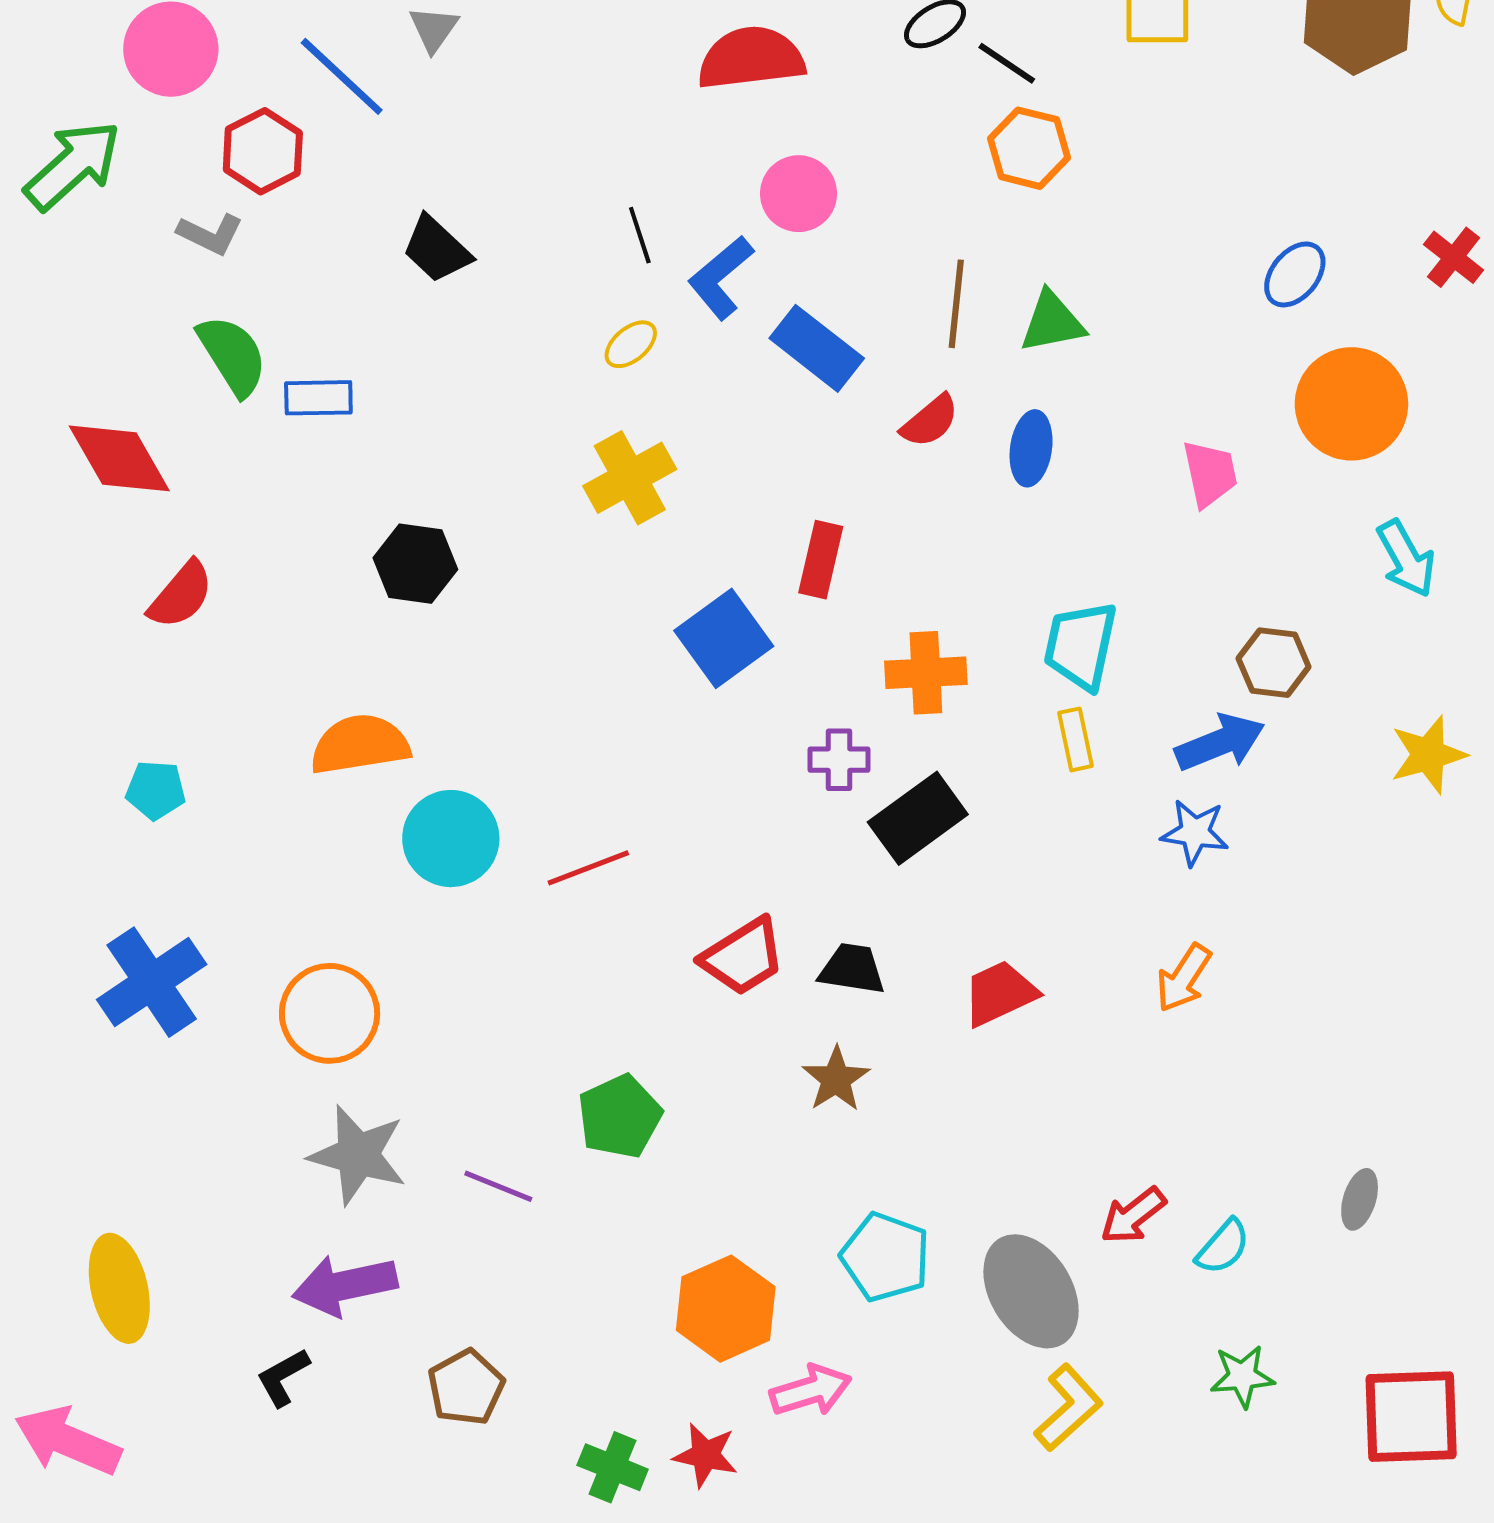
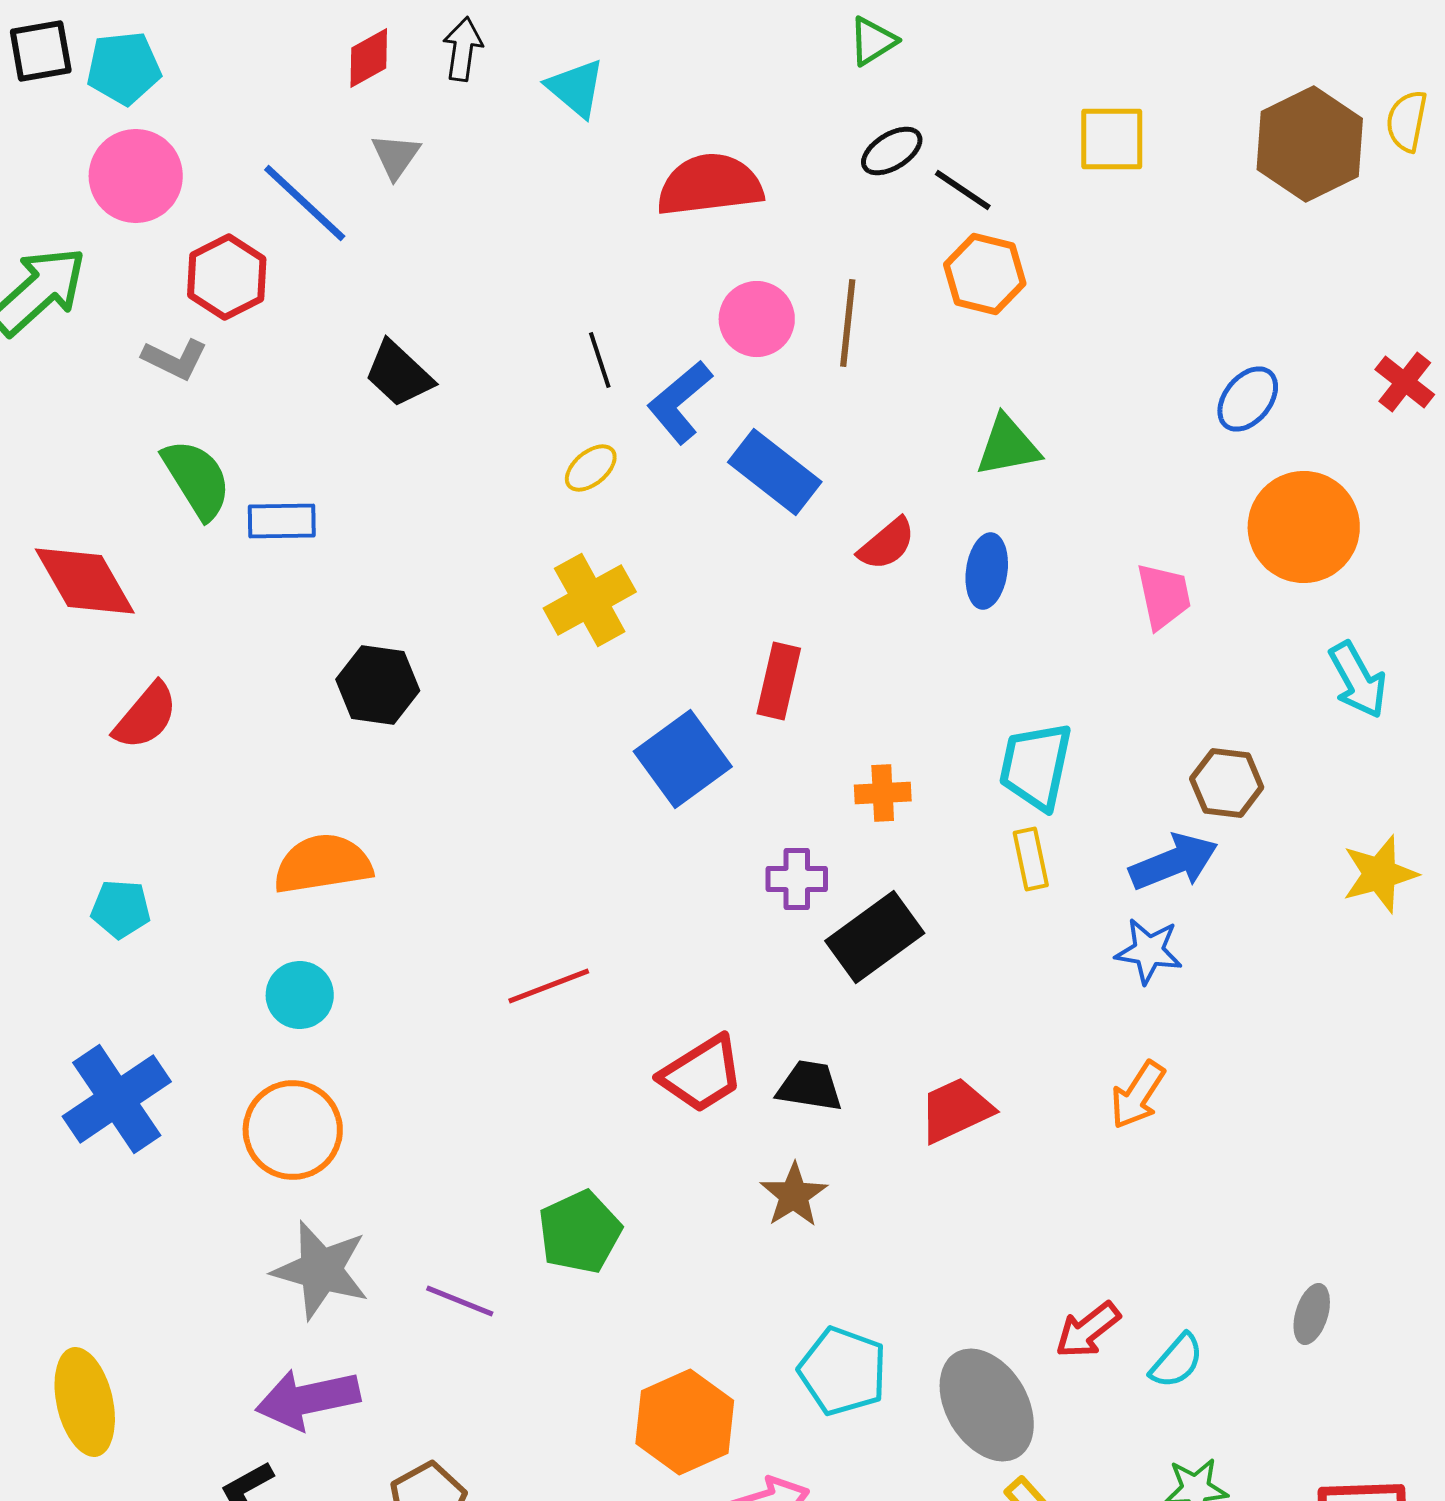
brown line: (956, 304) -> (848, 323), moved
orange cross: (926, 673) -> (883, 793), size x0.7
cyan circle: (451, 839) -> (300, 995), moved, size x0.7

